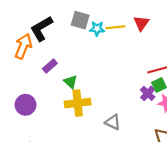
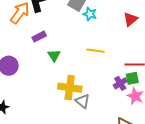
yellow line: (116, 27) -> (96, 51), moved
yellow cross: (78, 103) -> (70, 88), moved

